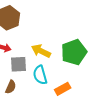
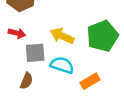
cyan semicircle: (40, 75) -> (62, 65), turned 126

